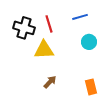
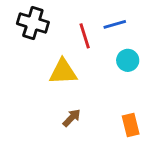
red line: (49, 24) -> (85, 36), moved
black cross: (24, 28) -> (33, 23), moved

